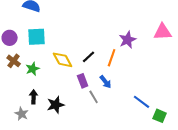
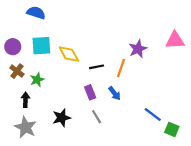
black line: (89, 57) -> (97, 67), turned 32
yellow diamond: (63, 60) -> (69, 54), moved
black arrow: (34, 97) -> (25, 100), moved
gray line: (94, 97) -> (97, 117), moved
gray star: (22, 114) -> (25, 127), size x1.5

